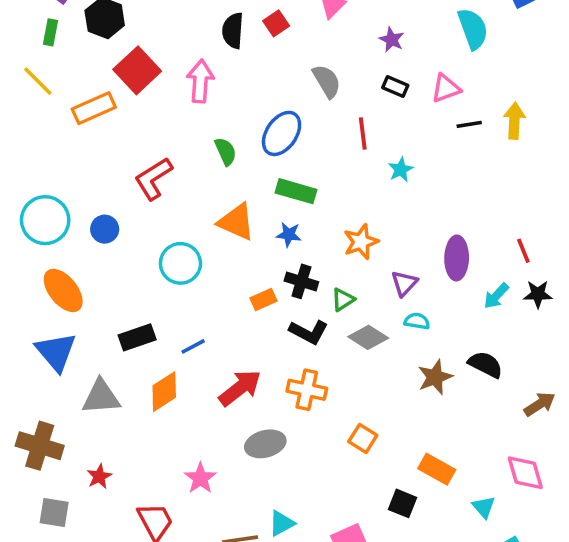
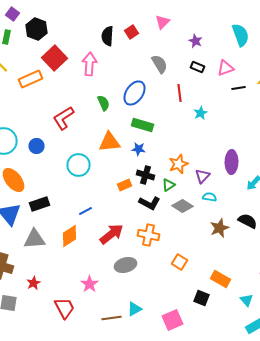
orange triangle: (236, 222) -> (110, 142), turned -30
orange star: (361, 242) -> (178, 164), moved
black rectangle: (137, 337) -> (40, 204), moved

